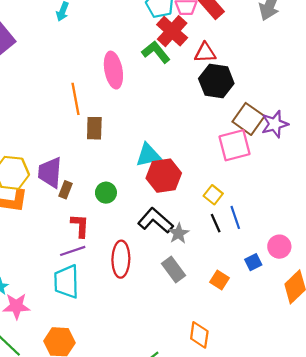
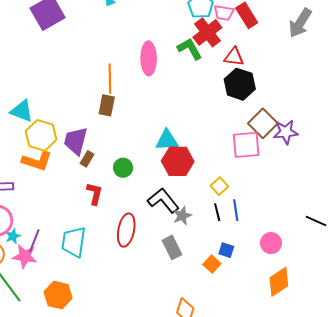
brown rectangle: (94, 128) -> (107, 105), moved
purple line: (73, 251) -> (34, 241), moved, turned -60
blue square: (253, 262) -> (226, 250), moved, turned 35

